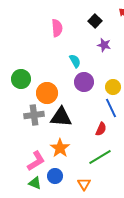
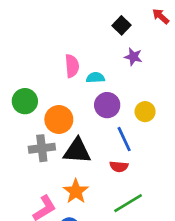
pink semicircle: (57, 28) -> (72, 66), moved
cyan semicircle: (75, 61) -> (95, 78), turned -64
blue line: (111, 108) -> (124, 139), moved
red semicircle: (101, 129) -> (119, 166), moved, turned 72

